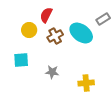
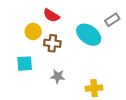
red semicircle: (46, 15) -> (51, 15), turned -84
brown cross: (55, 36) -> (52, 43), moved, turned 35

